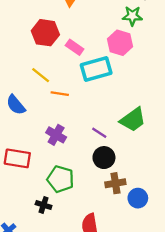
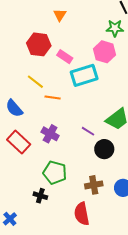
red rectangle: (17, 158) -> (19, 142), moved, turned 35
black circle: (104, 158) -> (104, 149), moved
brown cross: (115, 183) -> (94, 185), moved

